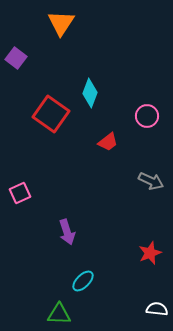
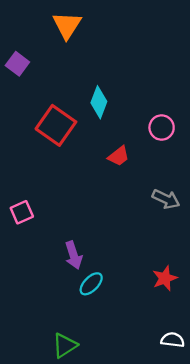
cyan ellipse: (83, 281) -> (91, 284), moved
green triangle: (59, 314) -> (65, 345), turned -35

